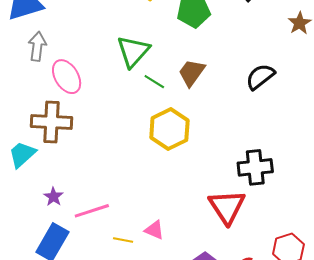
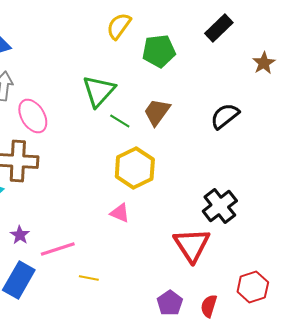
black cross: (255, 167) -> (220, 206), turned -32
pink triangle: (154, 230) -> (120, 213), moved

